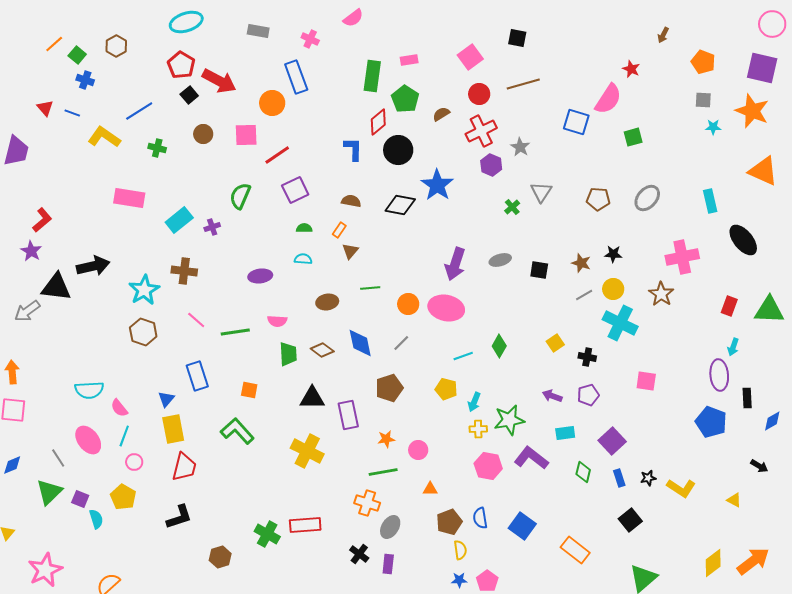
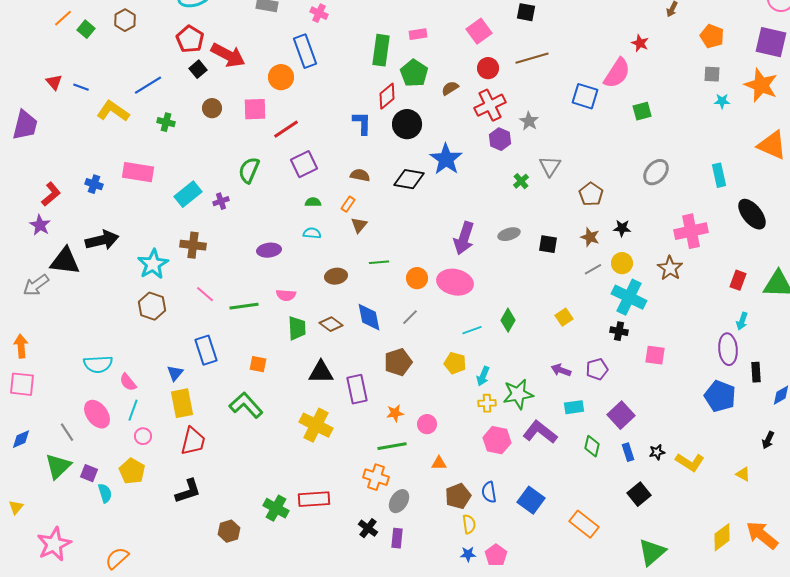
blue cross: (85, 80) -> (94, 184), moved
brown pentagon: (598, 199) -> (591, 194), moved, turned 30
black cross: (587, 357) -> (619, 331), moved
black arrow: (759, 466) -> (768, 440), turned 84
orange arrow: (753, 561) -> (762, 535), turned -104

